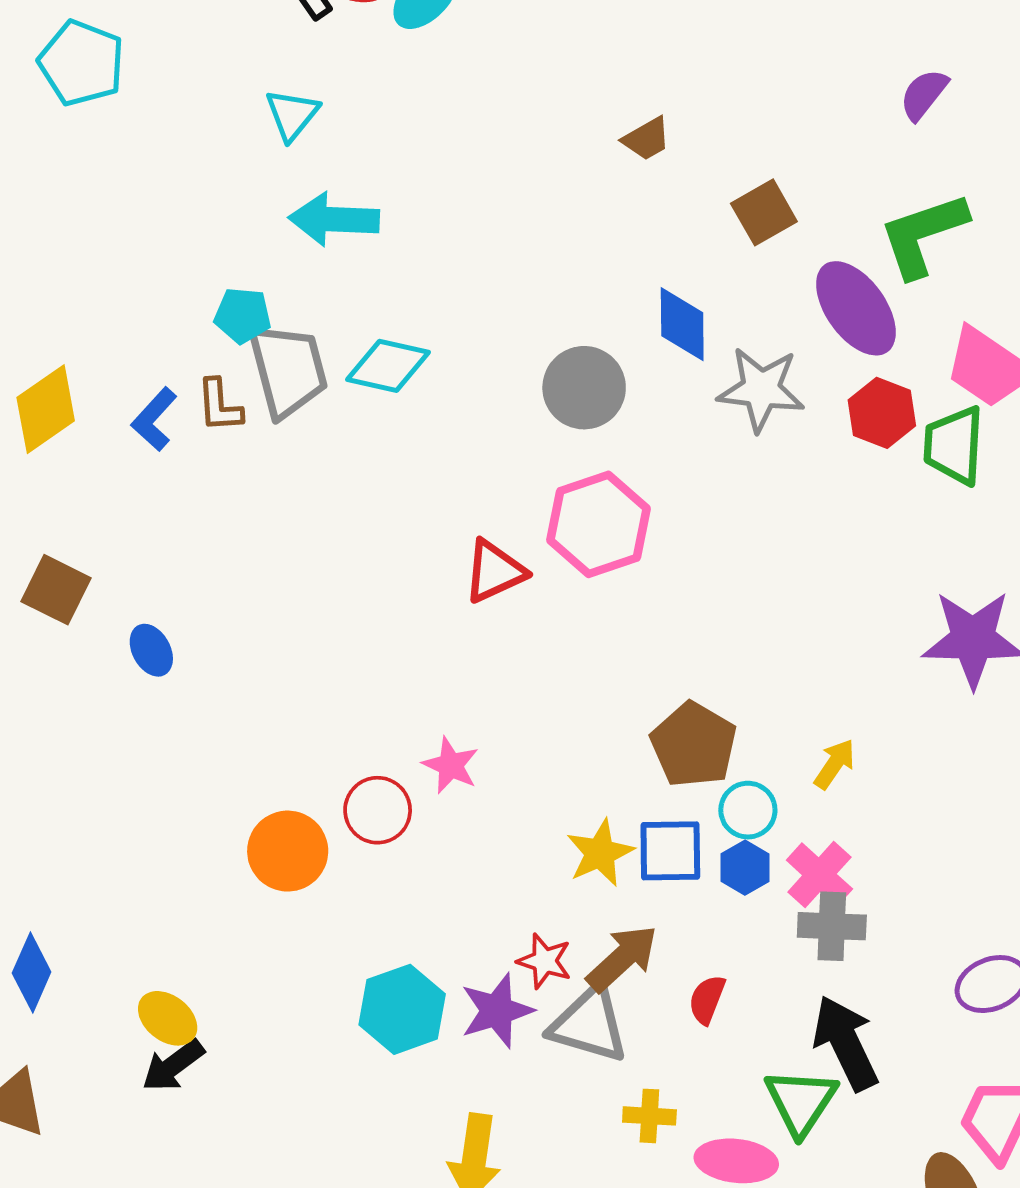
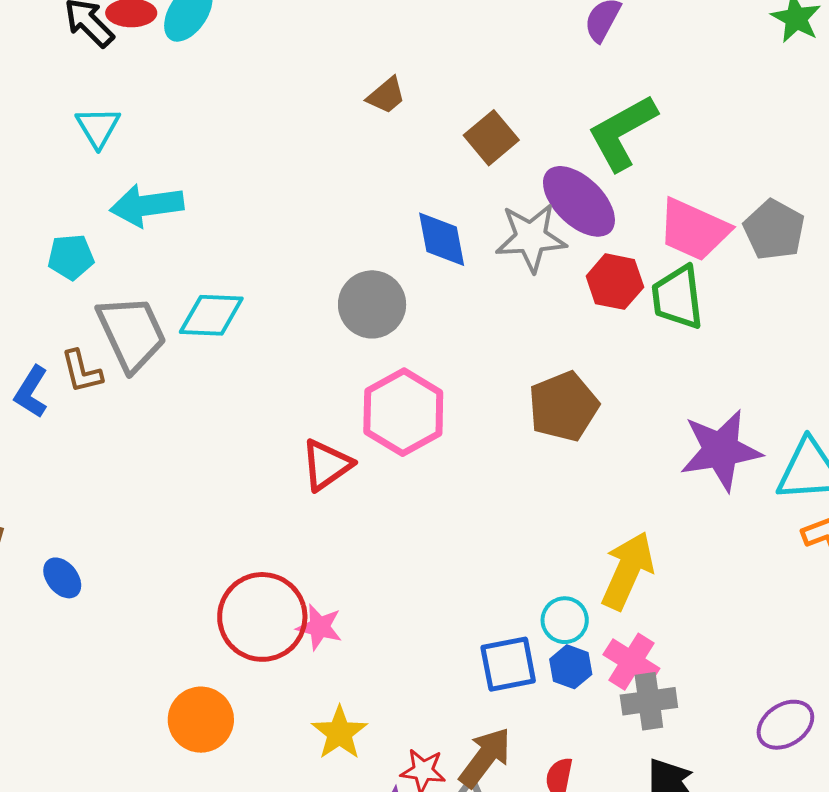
cyan pentagon: (243, 315) -> (71, 257), moved
gray star: (761, 389) -> (531, 238), moved
brown pentagon: (694, 745) -> (563, 406), moved, turned 30
yellow arrow: (835, 764) -> (628, 571), size x1.8
red circle: (378, 810) -> (262, 617), moved, size x1.6
yellow star: (600, 853) -> (339, 733), moved

